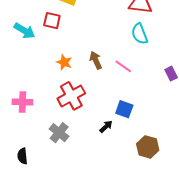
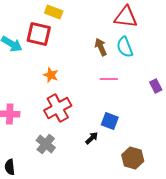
red square: (52, 21) -> (39, 34), size x1.4
brown arrow: (96, 60) -> (101, 47), moved
pink line: (123, 66) -> (109, 79), turned -36

